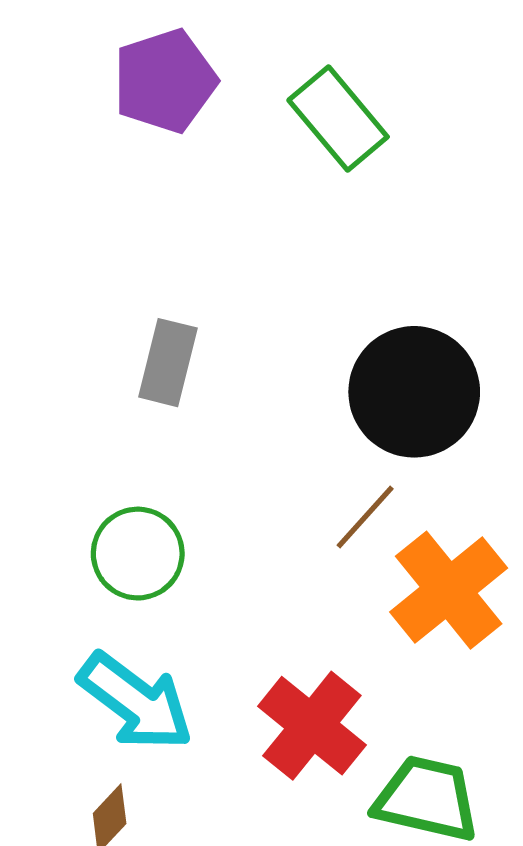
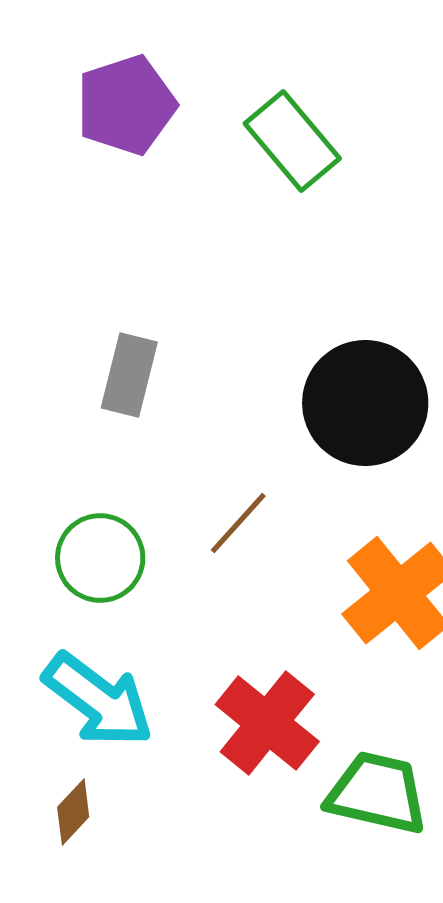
brown line: (365, 517) -> (238, 523), moved

